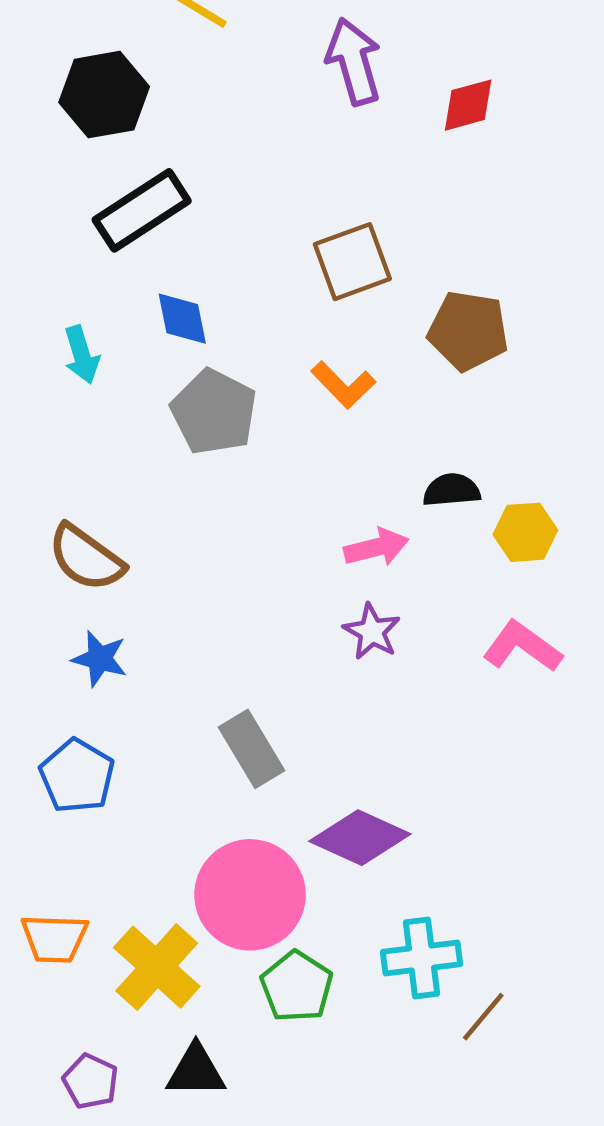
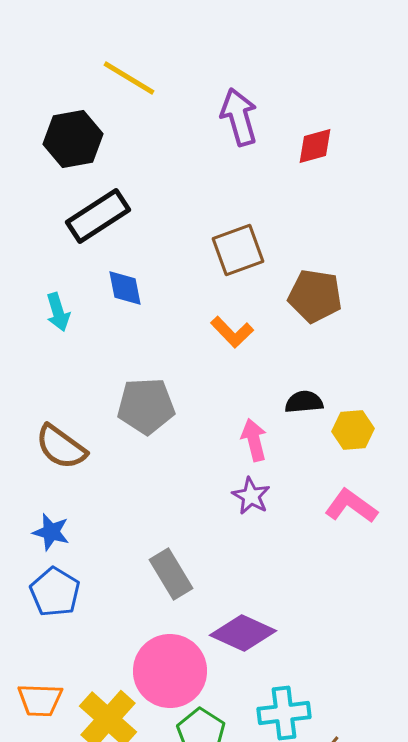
gray pentagon: (214, 412) -> (146, 406), moved, turned -30
pink arrow: (376, 547) -> (254, 440), turned -90
blue star: (100, 659) -> (51, 532), moved

